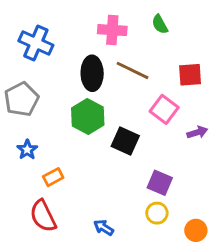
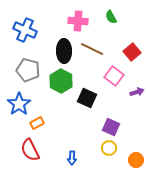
red square: (190, 75) -> (132, 52), turned -36
gray pentagon: (21, 99) -> (28, 70), moved, turned -30
blue star: (27, 150) -> (19, 104), size x1.6
blue arrow: (104, 228) -> (72, 158), turned -120

